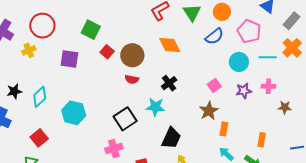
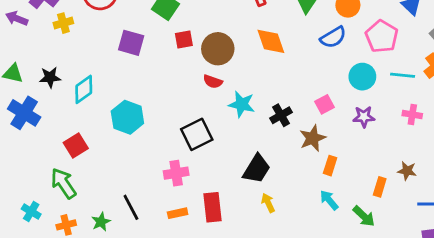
yellow cross: (29, 50) -> (63, 23), moved
red square: (107, 52) -> (184, 40), turned 32
black cross: (169, 83) -> (281, 115), moved
pink cross: (268, 86) -> (412, 115), moved
cyan star: (155, 107) -> (242, 104), moved
brown star: (285, 107) -> (407, 171), moved

